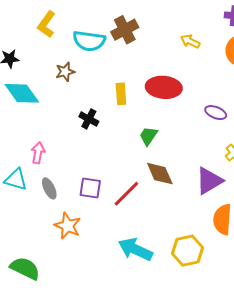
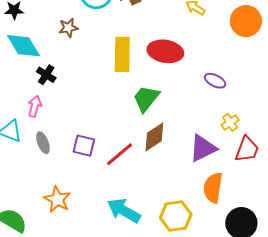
yellow rectangle: (121, 94) -> (122, 54), size x1.6
black cross: (89, 119) -> (46, 75), moved
green trapezoid: (148, 136) -> (146, 98), size x1.4
brown diamond: (160, 174) -> (154, 137), turned 76
orange star: (68, 226) -> (57, 199), moved

